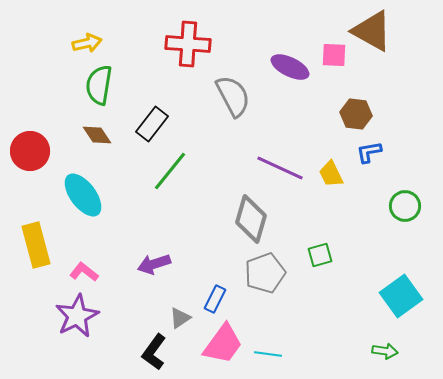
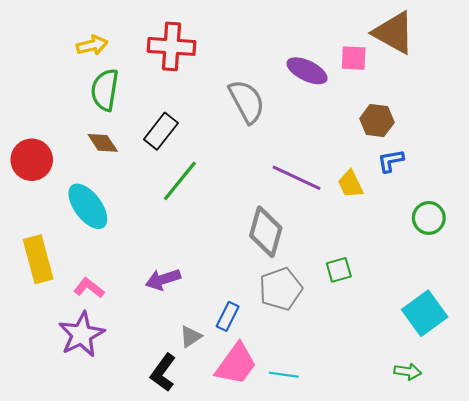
red cross: (188, 44) -> (171, 46), moved

